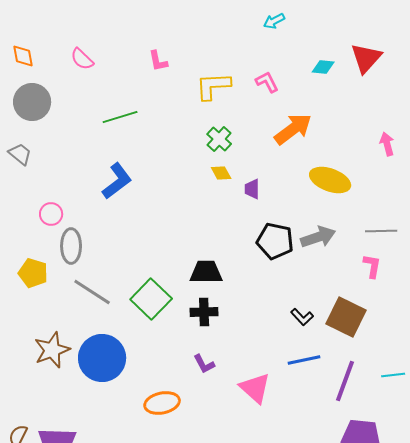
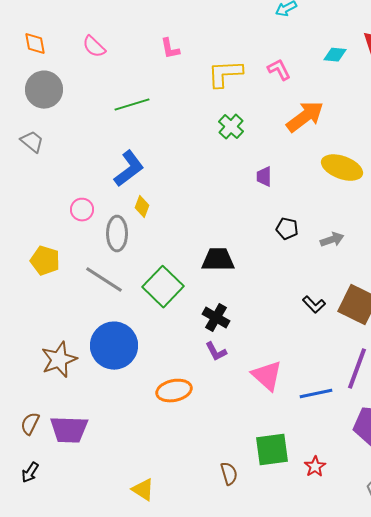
yellow diamond: (221, 173) -> (142, 207), moved, turned 50
pink circle: (51, 214) -> (82, 210), moved
gray arrow: (318, 237) -> (332, 240), moved, size x0.7
black pentagon: (275, 241) -> (287, 229), size x0.6
gray ellipse: (71, 246) -> (117, 234), moved
black cross: (204, 312) -> (216, 318), moved, turned 32
brown star: (52, 350) -> (59, 360), moved
blue line: (304, 360) -> (316, 394), moved

